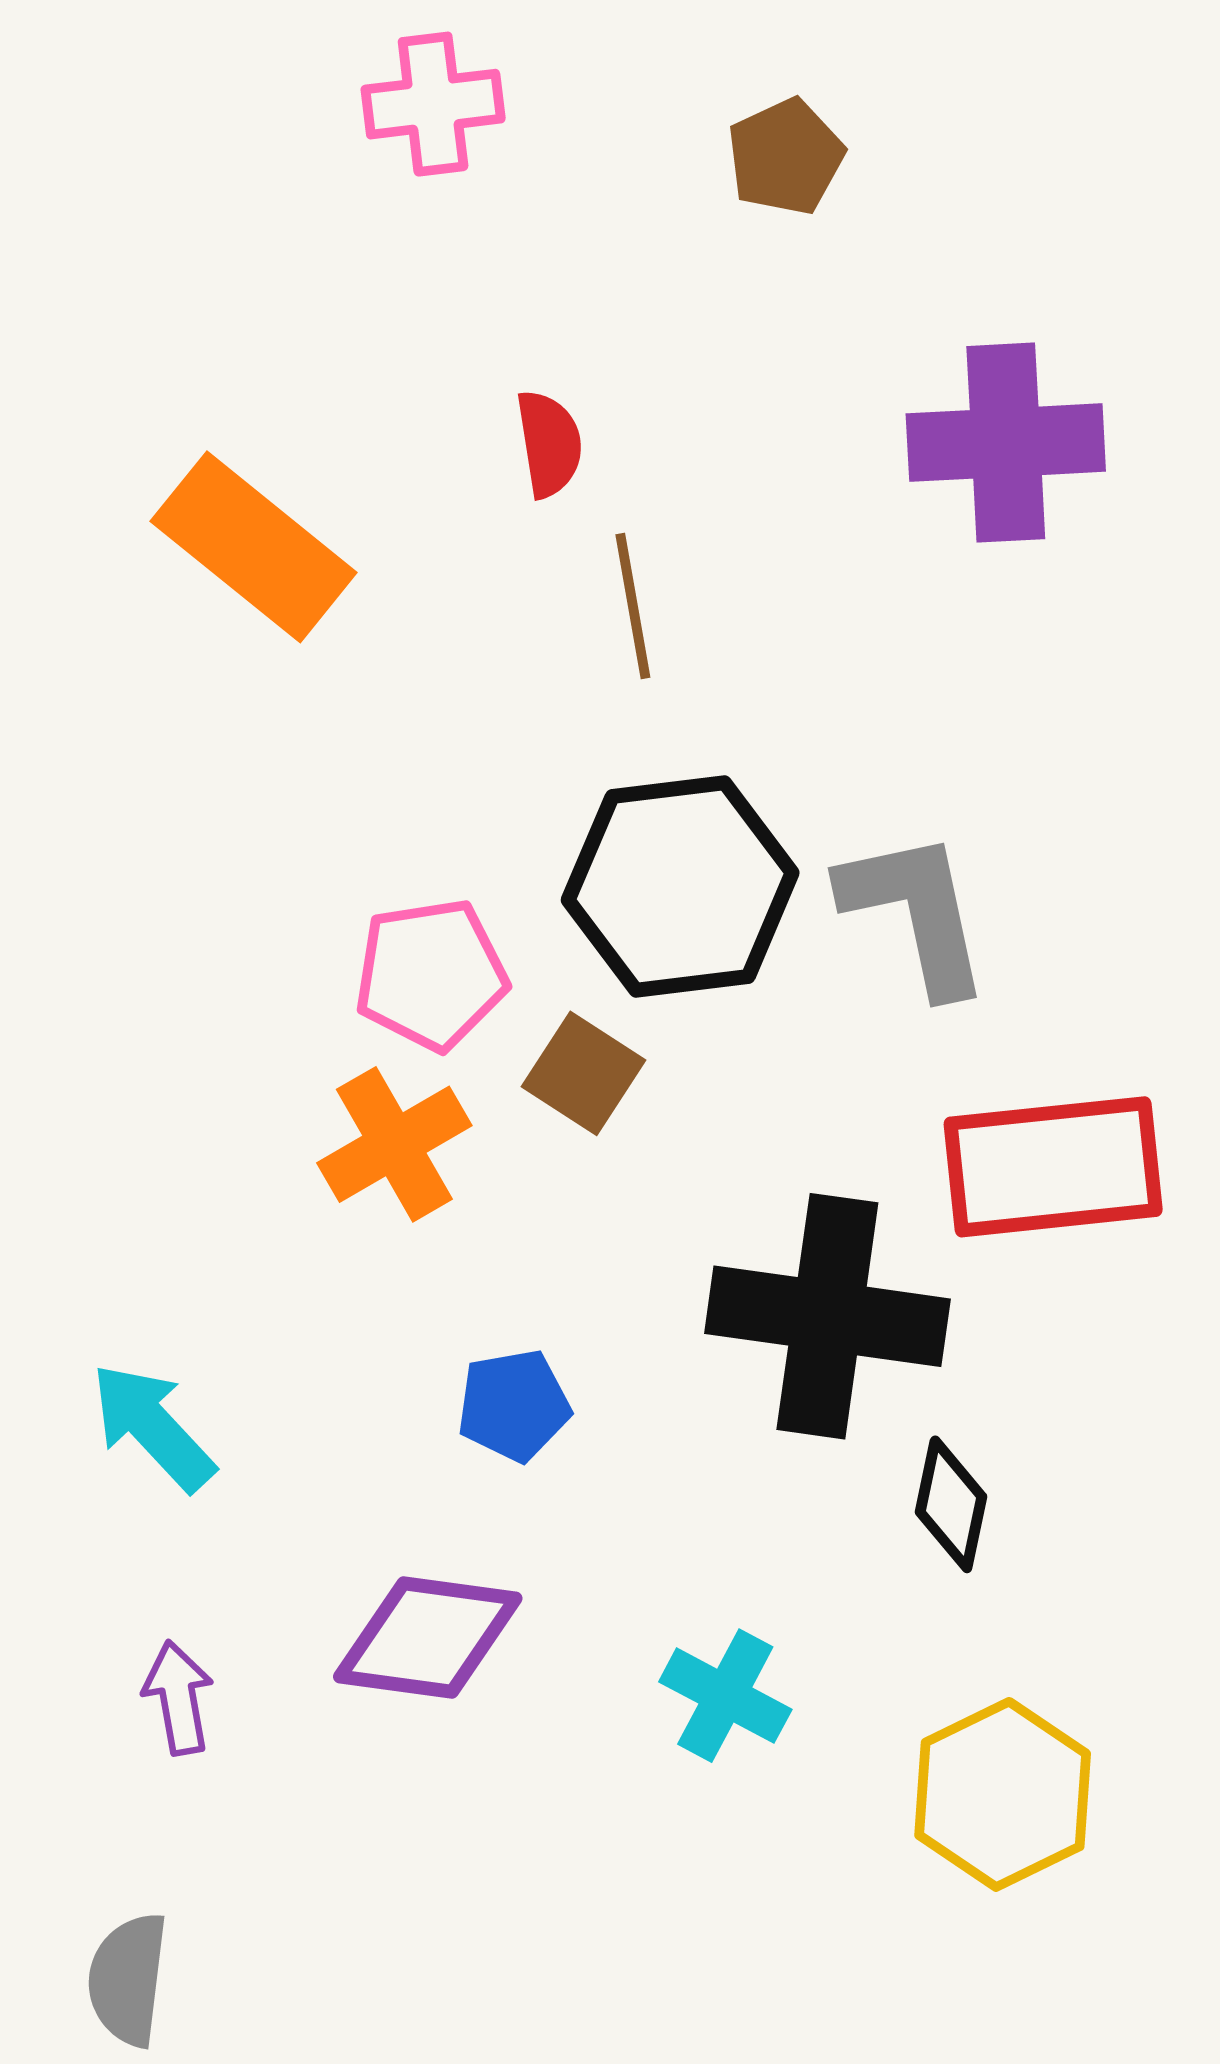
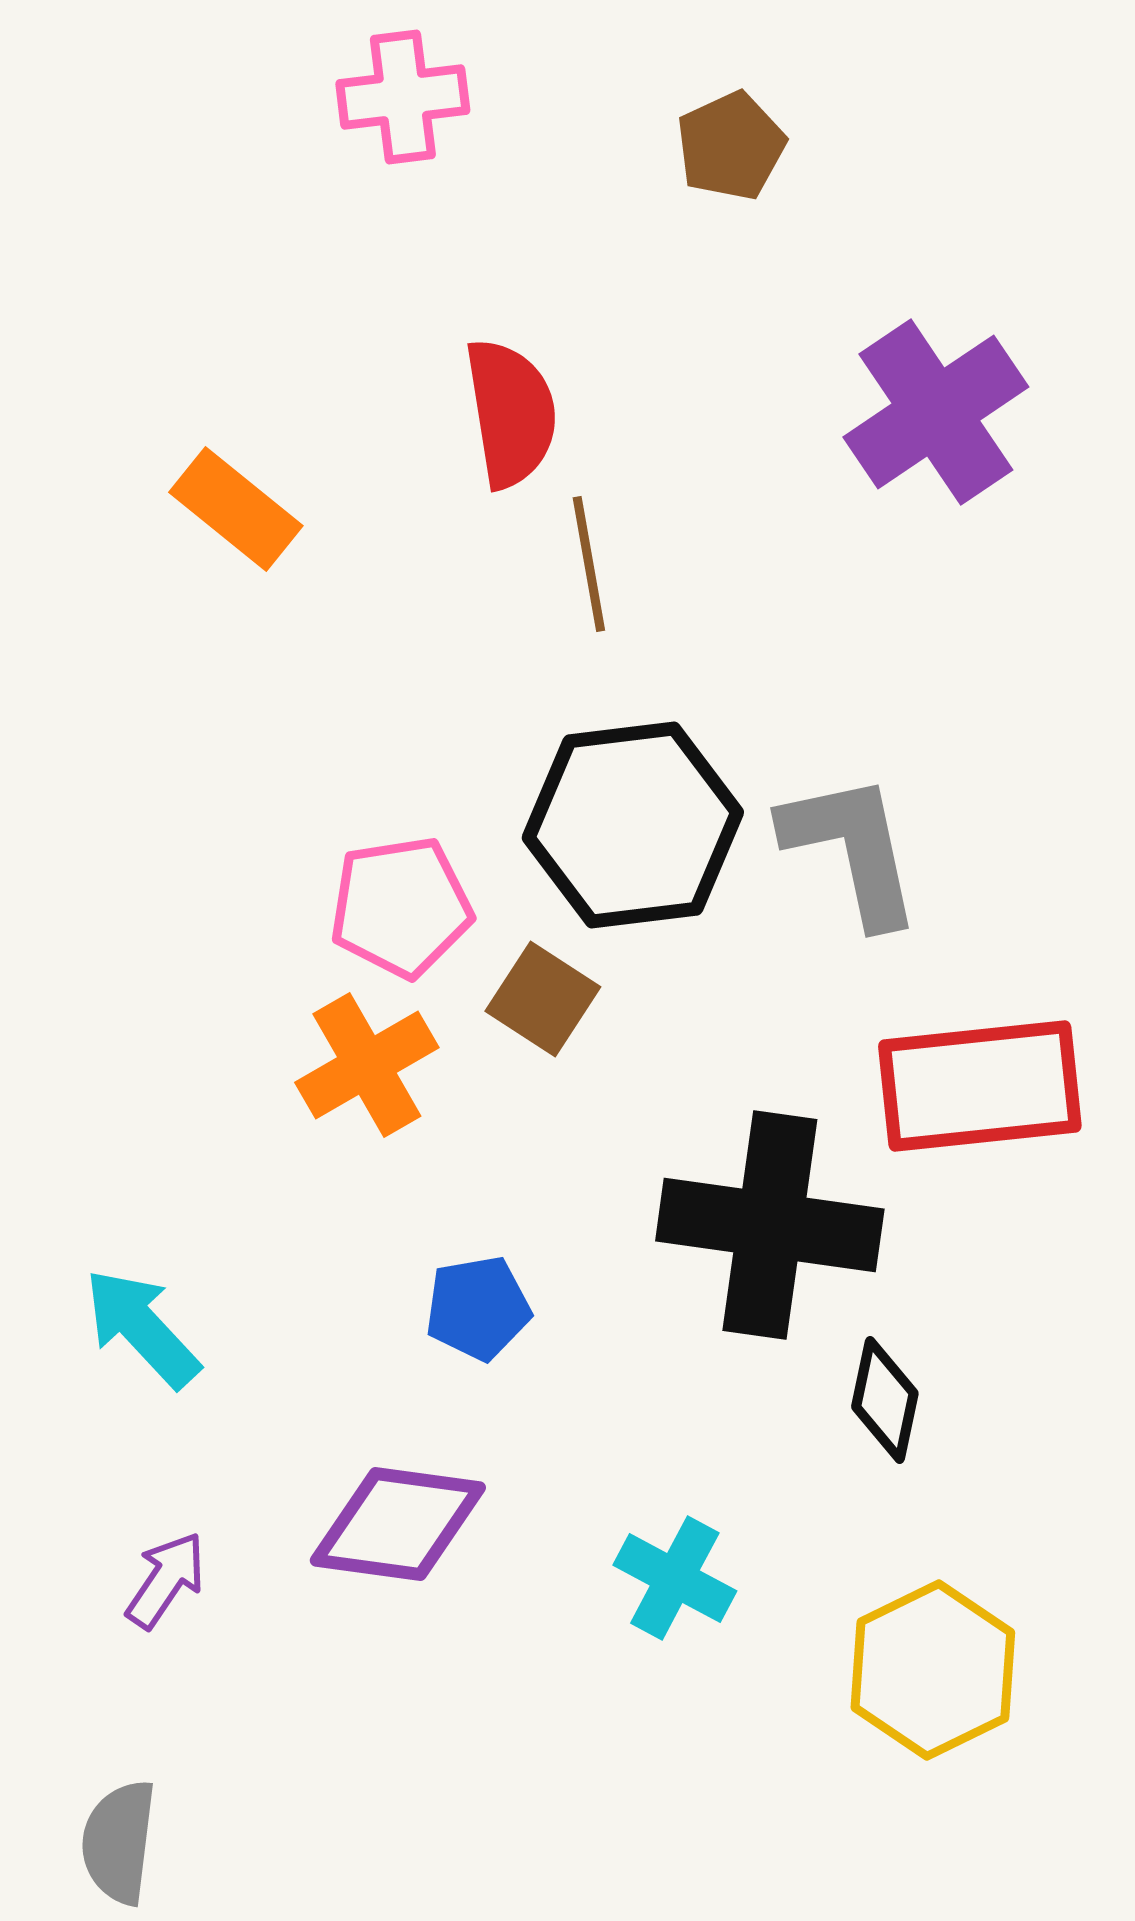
purple cross: (1006, 443) -> (936, 412), turned -31
red semicircle: (549, 444) -> (511, 413), size x1.5
orange rectangle: (254, 547) -> (236, 509), size x0.7
purple arrow: (178, 1698) -> (166, 1580), turned 44

